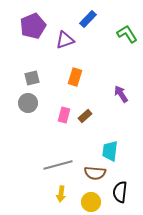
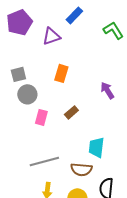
gray circle: (28, 103) -> (27, 94), moved
pink rectangle: (64, 115) -> (41, 117), moved

